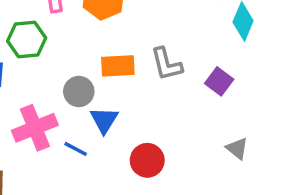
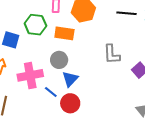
orange rectangle: (118, 66) -> (64, 33), moved
red circle: (147, 160) -> (70, 103), moved

